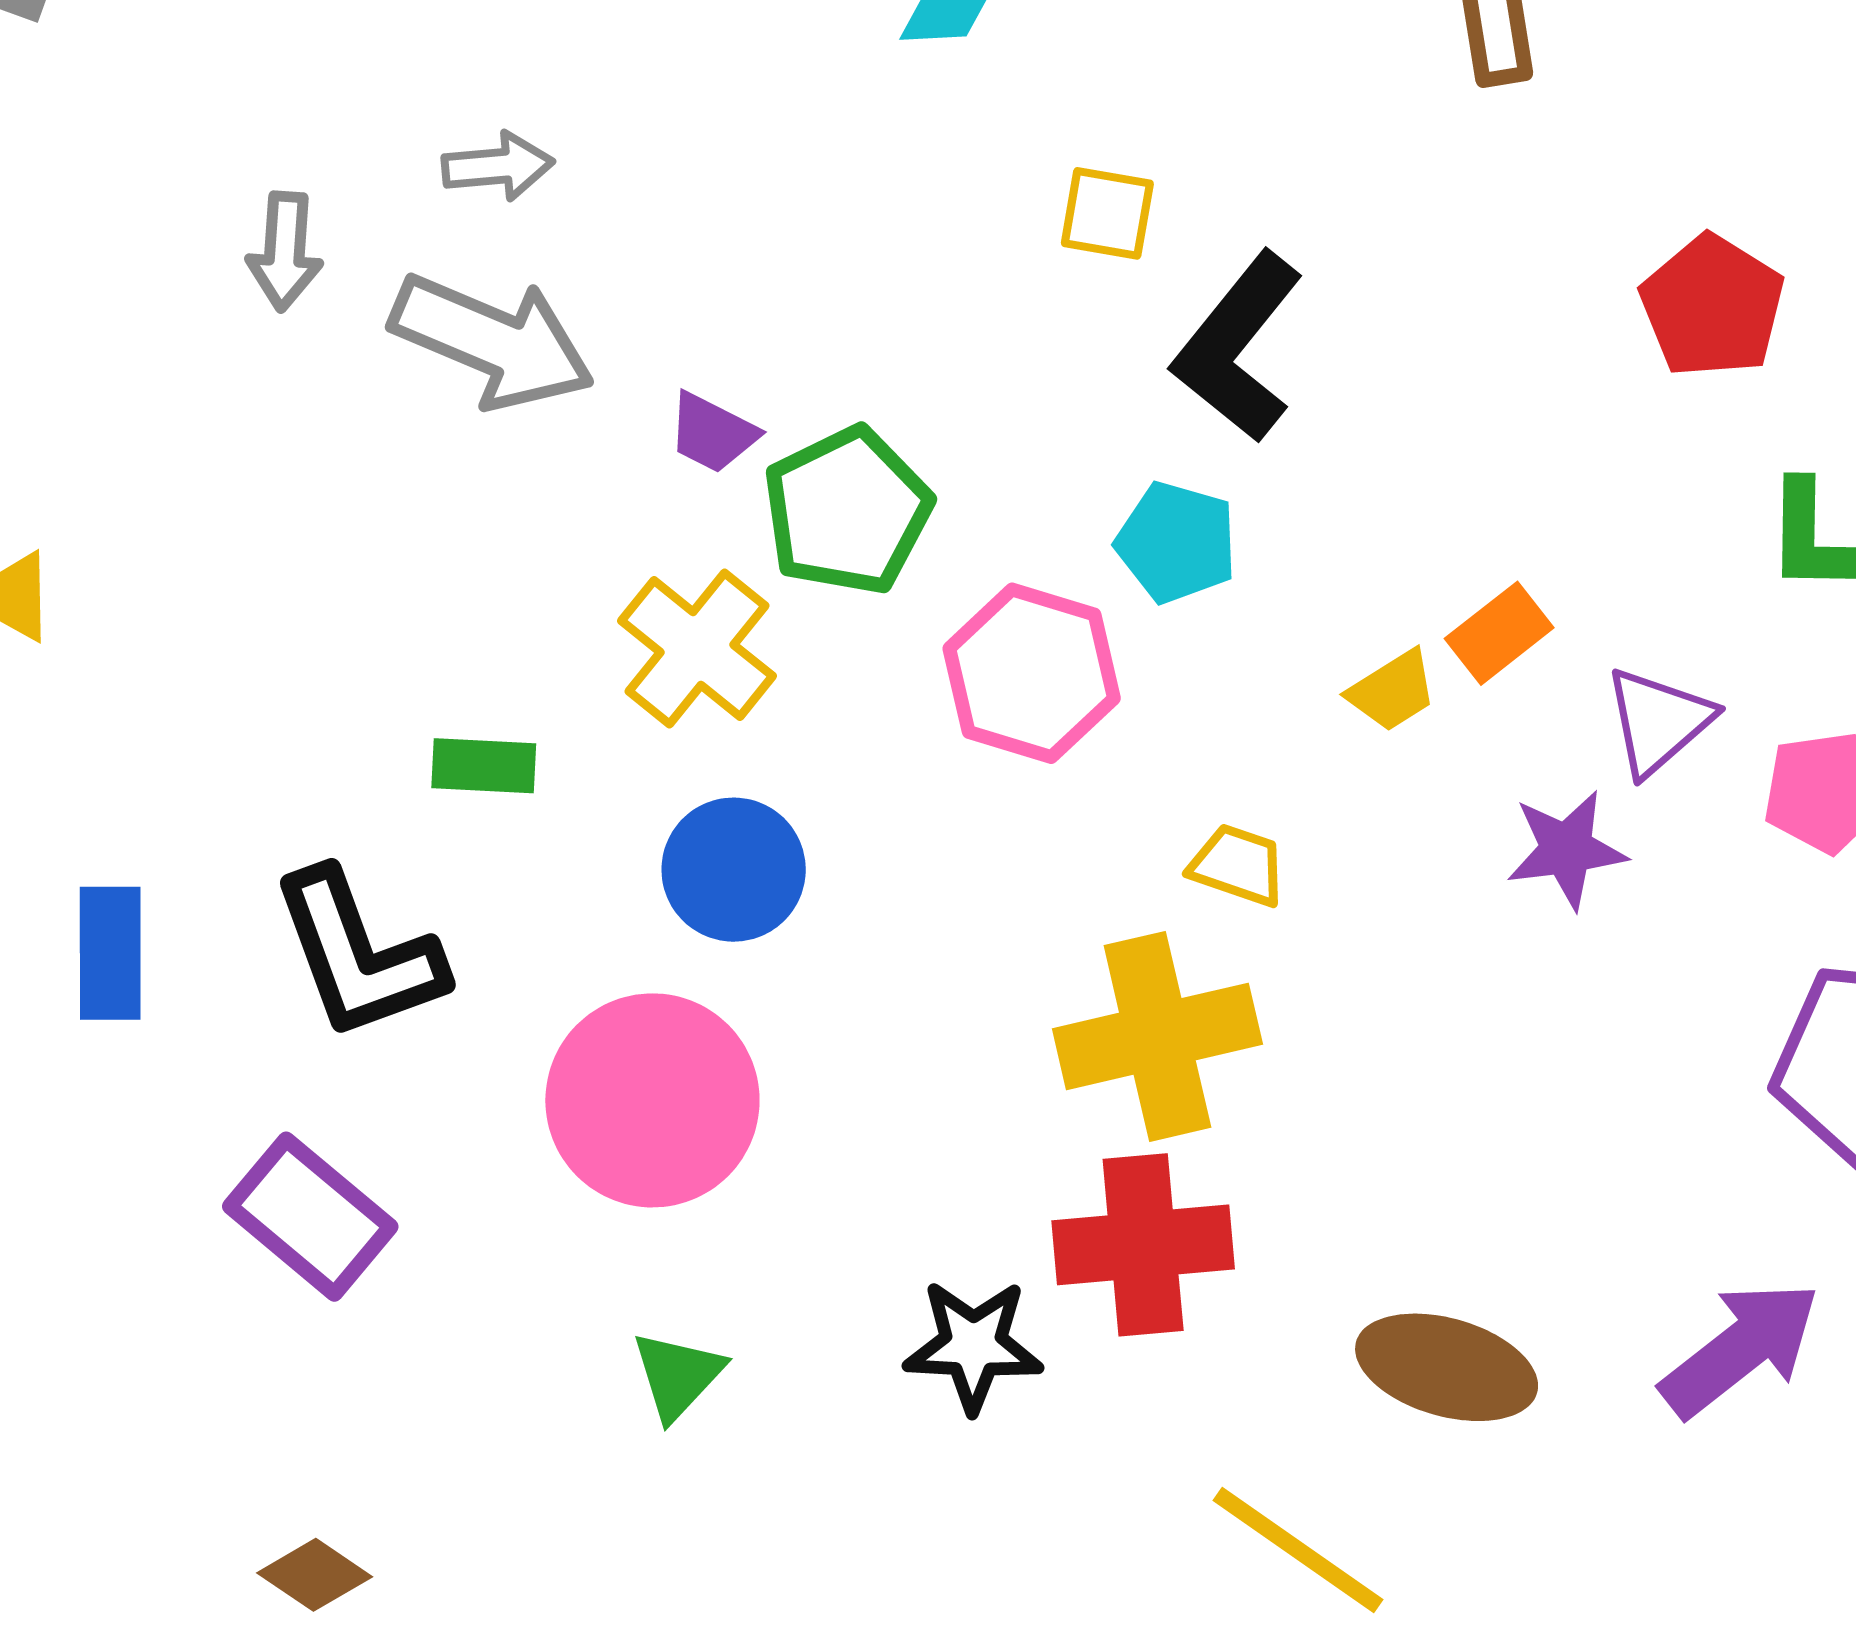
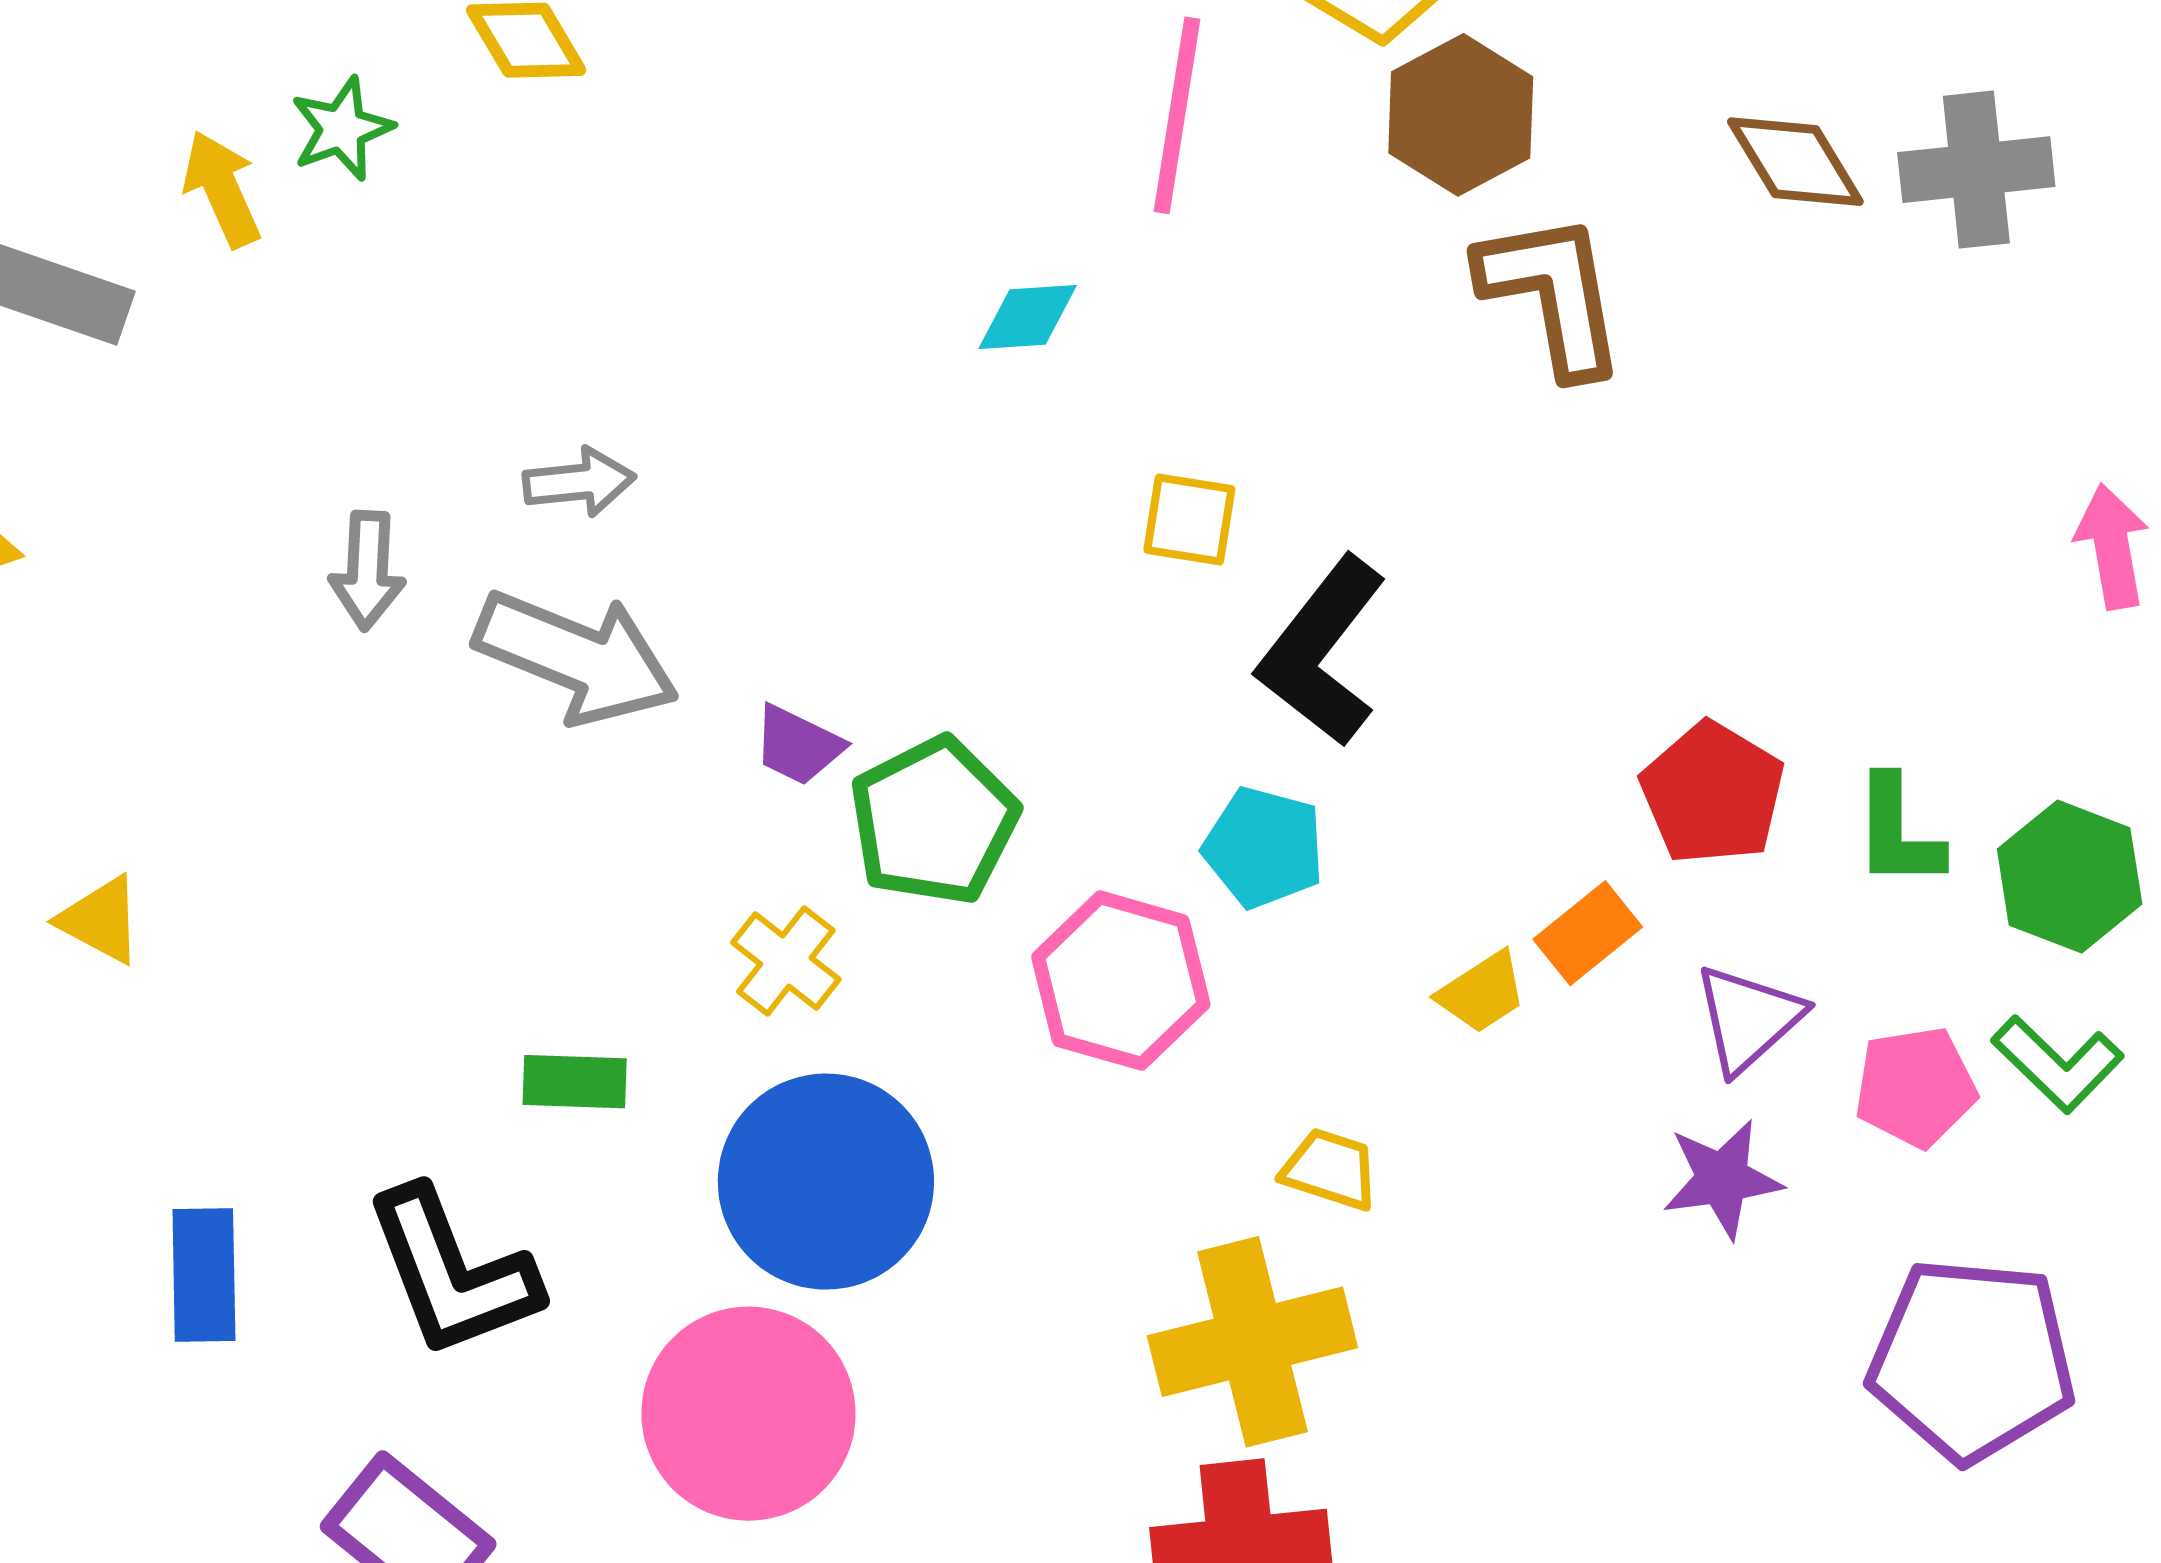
red pentagon: (1712, 306) -> (1713, 793), moved
yellow cross: (697, 648) -> (786, 961), size x0.7
purple star: (1566, 850) -> (1722, 1179), moved
blue circle: (734, 870) -> (826, 1182), size x1.5

